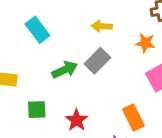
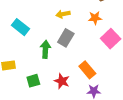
green arrow: (65, 70) -> (45, 49), turned -48
orange rectangle: (133, 118) -> (87, 70), moved

